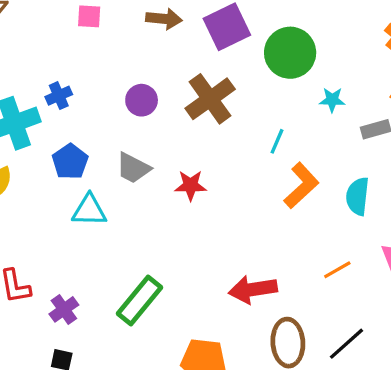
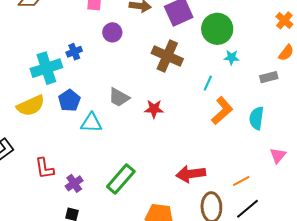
brown cross: (210, 99) -> (167, 56), turned -32
purple circle: (142, 100) -> (112, 32), moved
cyan star: (332, 100) -> (231, 57), moved
blue pentagon: (70, 162) -> (69, 100), moved
orange line: (337, 270) -> (241, 181), moved

